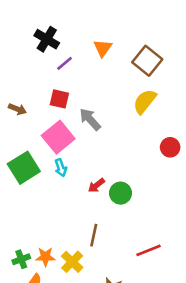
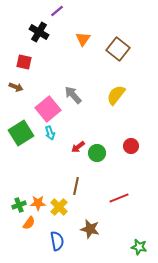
purple line: (65, 63) -> (57, 11), moved
red square: (59, 99) -> (24, 62), moved
yellow semicircle: (145, 102) -> (116, 95), moved
red circle: (170, 147) -> (131, 146), moved

